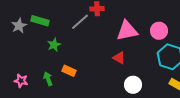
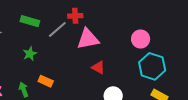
green rectangle: (40, 21) -> (30, 21), moved
pink triangle: (127, 31) -> (88, 39), moved

